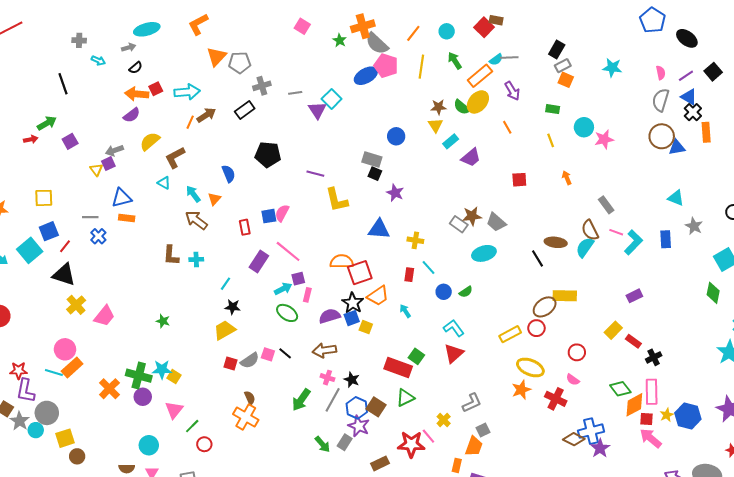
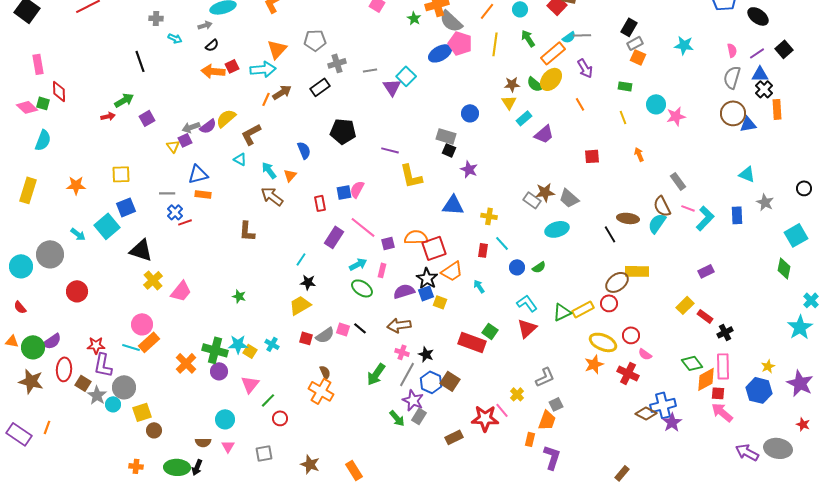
orange triangle: (216, 57) -> (277, 49), moved
blue triangle: (689, 97) -> (760, 74), turned -30
purple semicircle: (132, 115) -> (208, 126), moved
red line: (65, 246) -> (185, 222), moved, turned 32
cyan cross: (196, 259) -> (272, 344), moved, turned 32
purple square: (298, 279) -> (388, 243), moved
red circle: (577, 352) -> (631, 335), moved
green triangle: (405, 398) -> (562, 312), moved
yellow star: (667, 415) -> (768, 366), moved
purple star: (359, 426) -> (413, 400), moved

